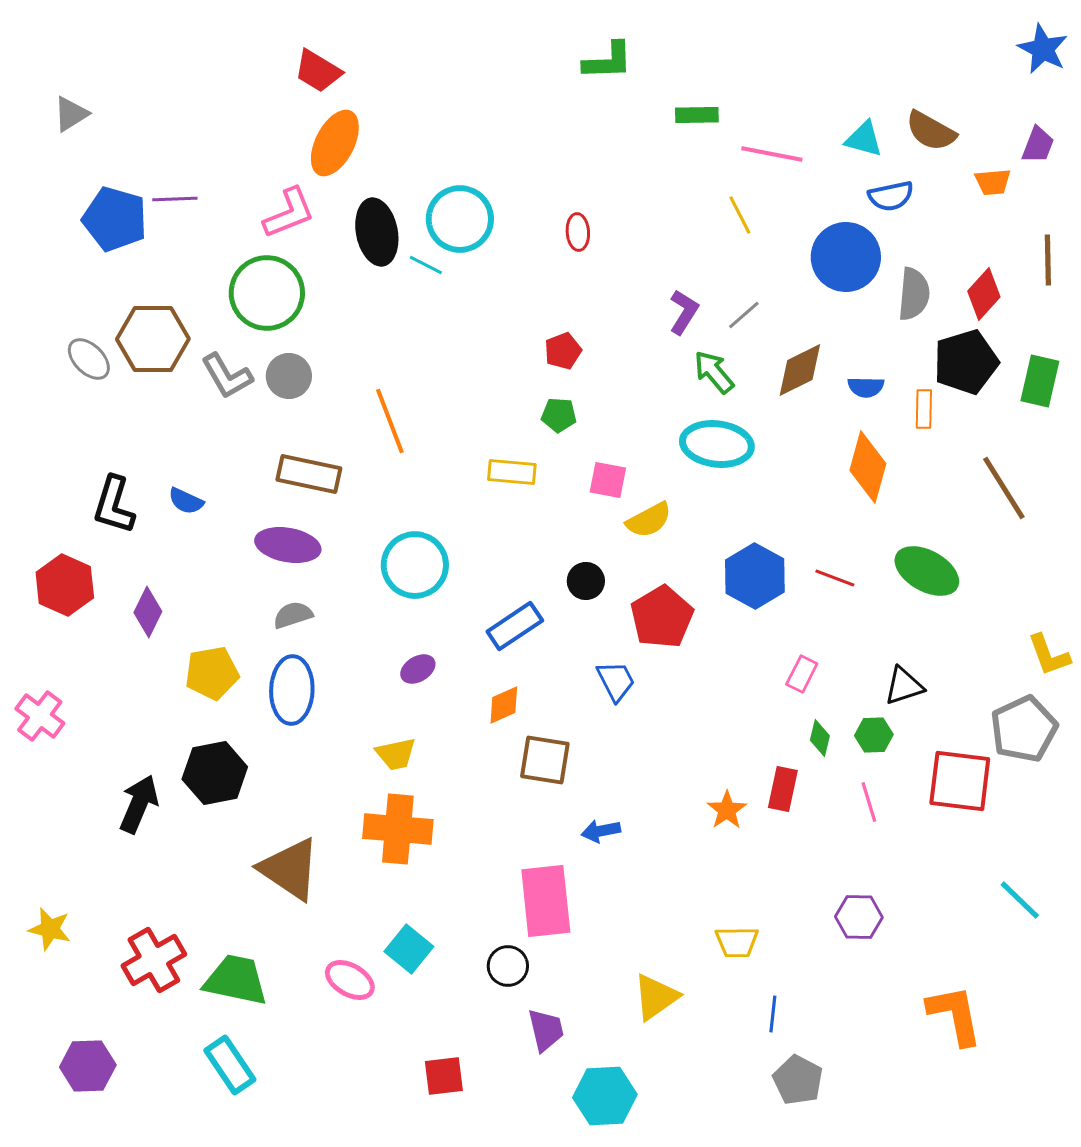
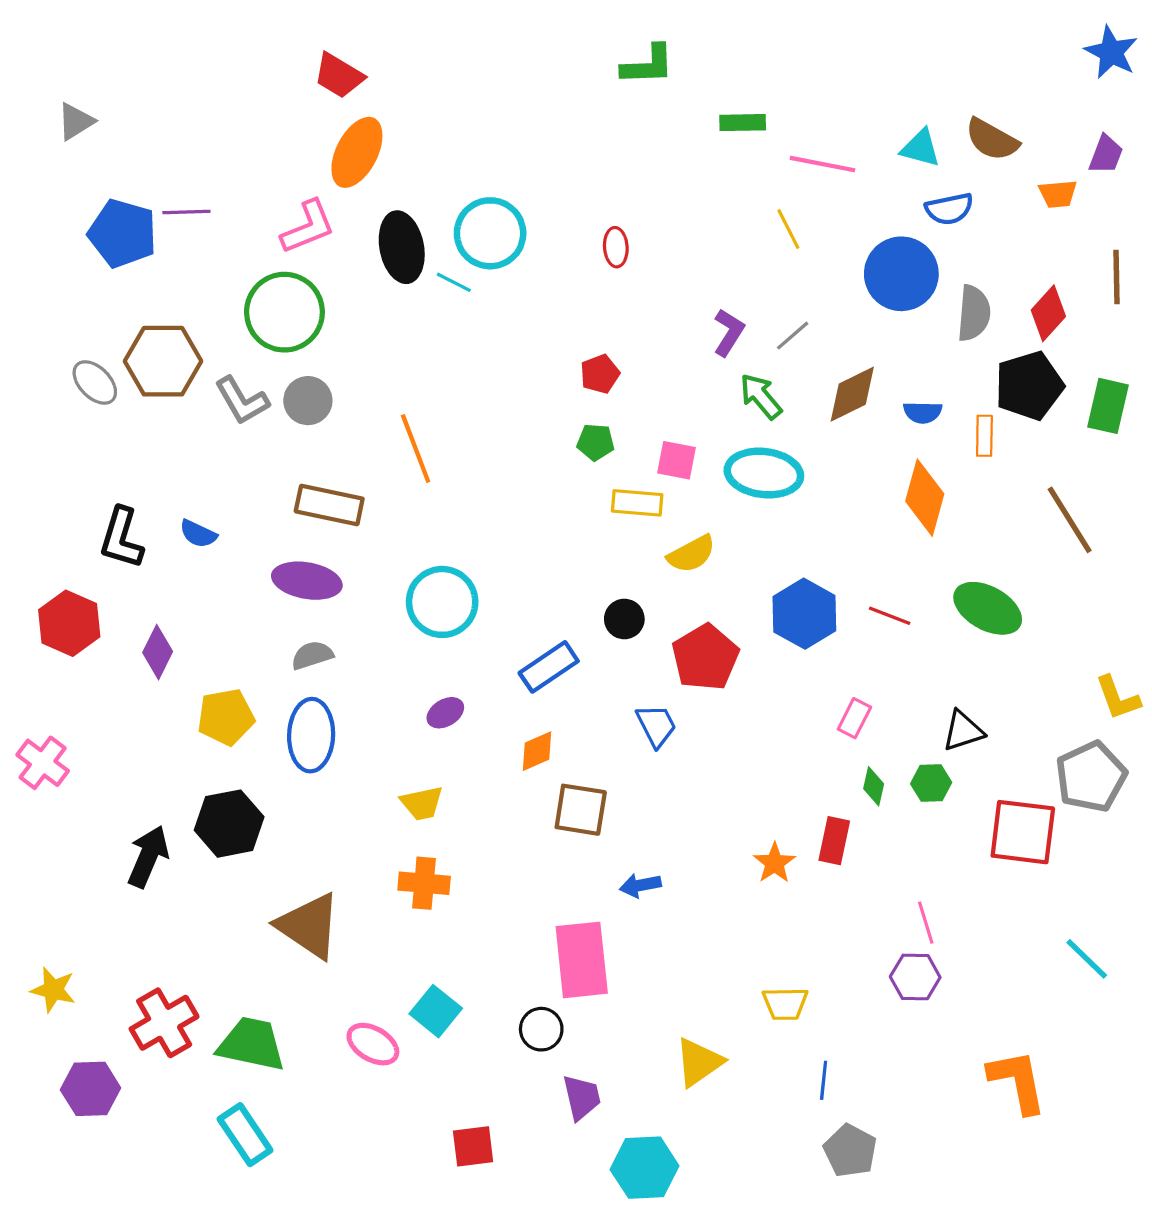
yellow rectangle: (512, 472) -> (637, 503), moved
pink square: (608, 480) -> (677, 460), moved
pink line: (869, 802) -> (926, 923), moved
orange cross: (398, 829) -> (424, 883), size x0.7
purple hexagon: (88, 1066) -> (91, 1089), moved

